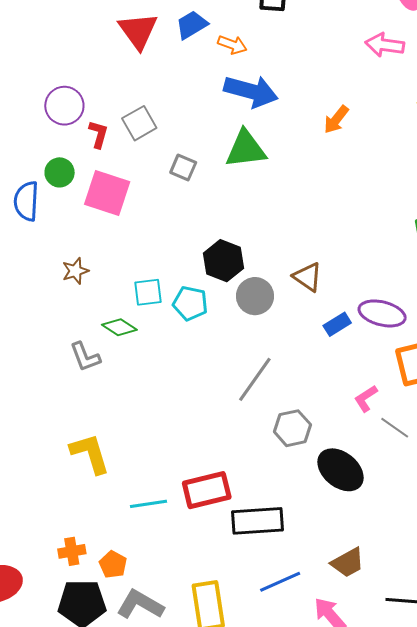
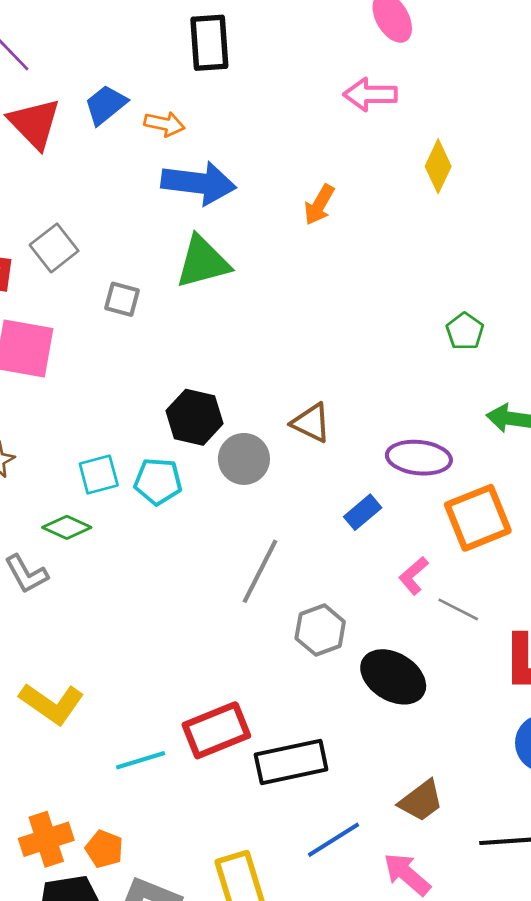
blue rectangle: (337, 324) -> (363, 512), moved
yellow L-shape: (90, 453) -> (52, 704), turned 150
orange cross: (72, 551) -> (46, 839), size x1.4

